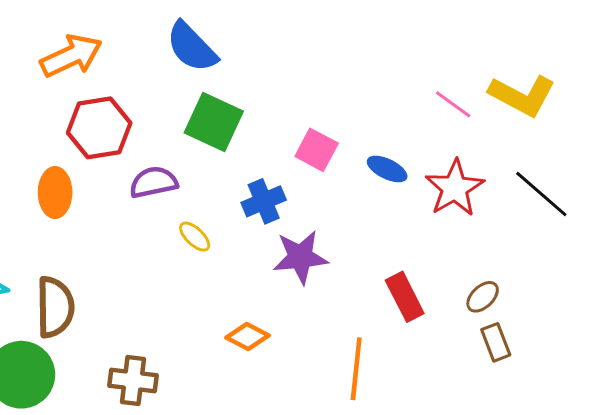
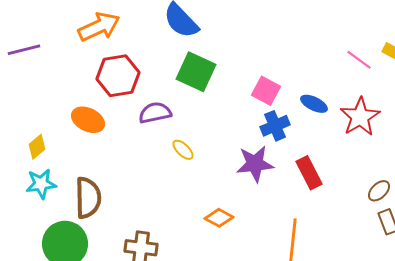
orange ellipse: (55, 192) -> (88, 120), turned -64
blue cross: (264, 201) -> (275, 126), moved
red rectangle: (405, 297) -> (309, 173), moved

